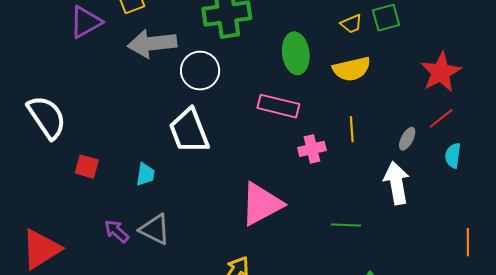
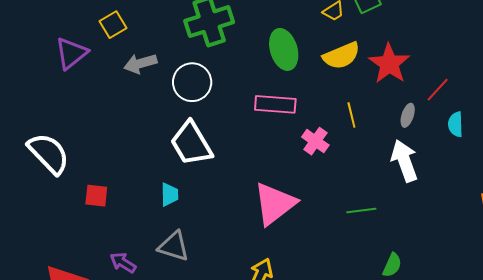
gray arrow: (152, 43) -> (140, 63), size x0.7
red star: (441, 72) -> (389, 64), moved
pink cross: (312, 149) -> (315, 141), turned -32
cyan trapezoid: (145, 174) -> (169, 195), moved
purple arrow: (117, 231) -> (123, 263), moved

